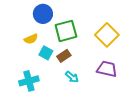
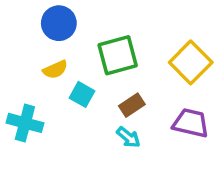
blue circle: (43, 14) -> (59, 23), moved
brown rectangle: (64, 56) -> (132, 105), moved
cyan cross: (29, 81) -> (25, 123), moved, turned 30

